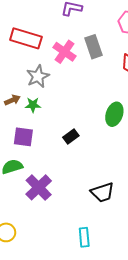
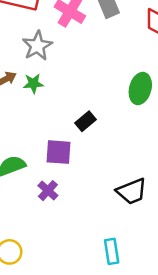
purple square: (23, 137) -> (59, 152), moved
purple cross: (39, 187) -> (48, 191), size x0.6

